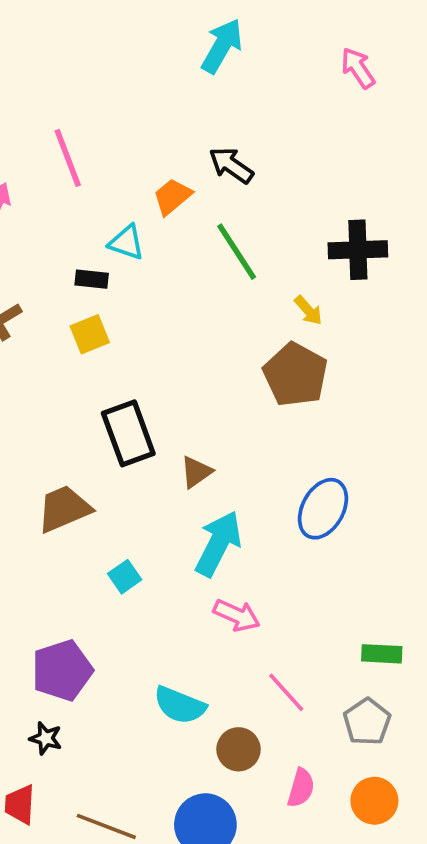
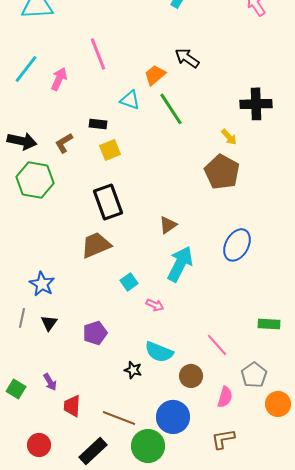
green line: (237, 252) -> (171, 109), moved
black rectangle: (92, 279) -> (98, 124), moved
black rectangle: (128, 433) -> (108, 202), moved
pink arrow: (237, 615) -> (155, 305), moved, size x0.7
purple pentagon: (62, 670) -> (95, 333), size x0.7
gray pentagon: (367, 722) -> (254, 375), moved
black star: (46, 738) -> (133, 370), moved
orange circle: (374, 801) -> (278, 404), moved

